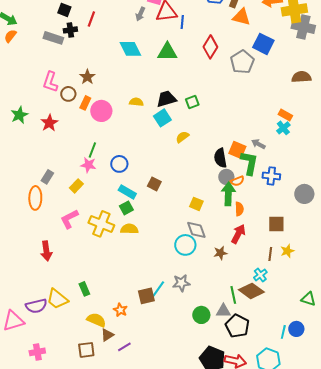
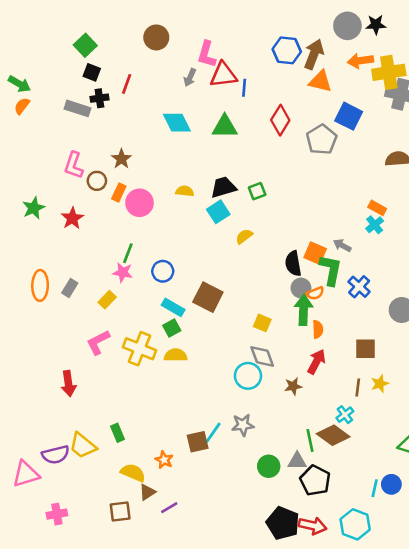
blue cross: (271, 176) -> (359, 287), turned 36
brown square: (154, 184) -> (208, 297), size x1.6
orange ellipse: (35, 198) -> (40, 285), moved

